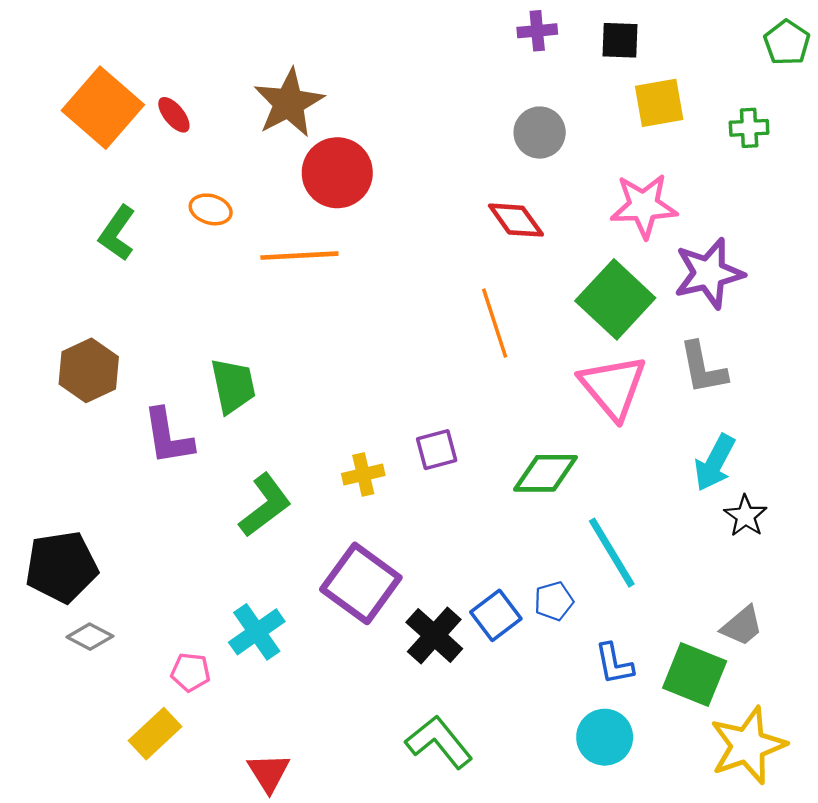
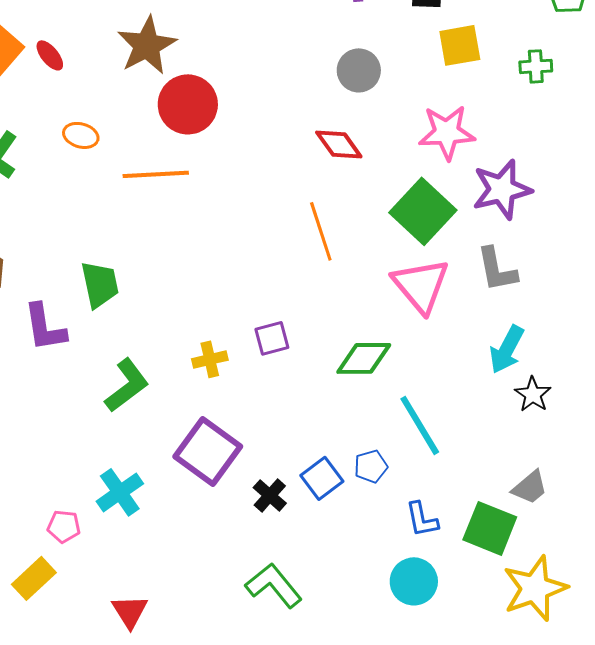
black cross: (434, 635) -> (270, 495), size x0.7

